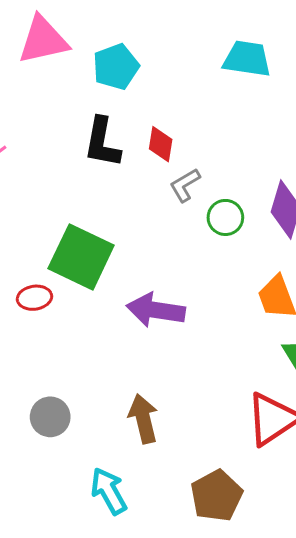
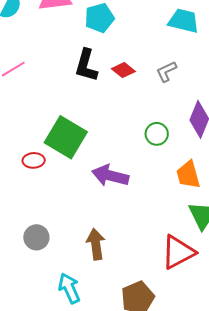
red diamond: (161, 144) -> (123, 70), turned -65
gray L-shape: (185, 185) -> (166, 71), moved
green circle: (225, 217) -> (157, 134), moved

